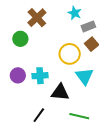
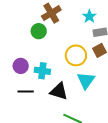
green circle: (20, 39) -> (39, 31), moved
black line: (39, 115) -> (26, 92), moved, turned 42

